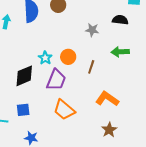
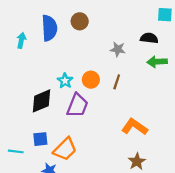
green arrow: (120, 52) -> (157, 62), moved
brown line: (91, 67) -> (117, 82), moved
orange trapezoid: (64, 110) -> (65, 149), moved, turned -85

